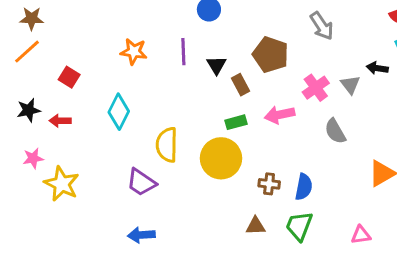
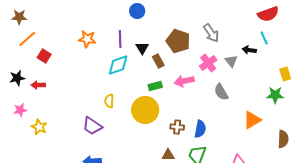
gray arrow: (322, 26) -> (211, 33), moved
orange line: (27, 52) -> (27, 39), moved
cyan diamond: (119, 112) -> (118, 65), moved, turned 45
yellow semicircle: (167, 145) -> (109, 101), size x0.6
yellow star: (62, 184) -> (39, 127), size x0.7

